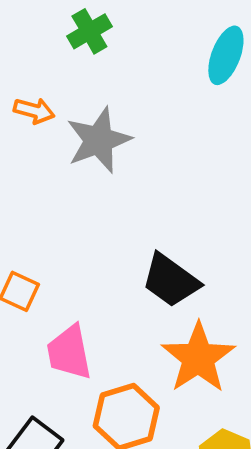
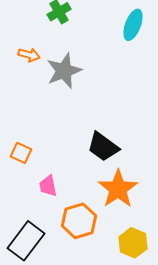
pink trapezoid: (69, 352) -> (48, 186), size x0.7

